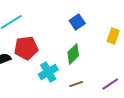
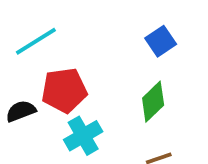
cyan cross: (48, 72) -> (83, 136), moved

